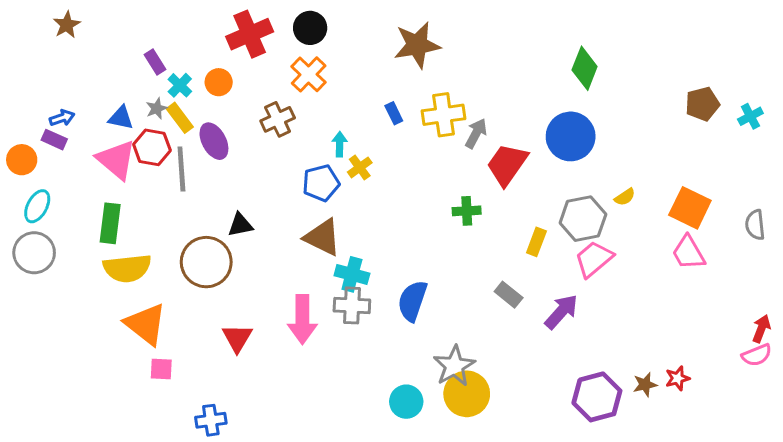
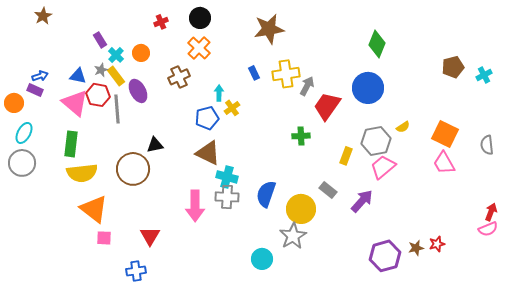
red cross: (250, 34) -> (161, 22), size x0.5
red triangle: (237, 338) -> (150, 236), moved
yellow circle: (467, 394) -> (301, 209), moved

